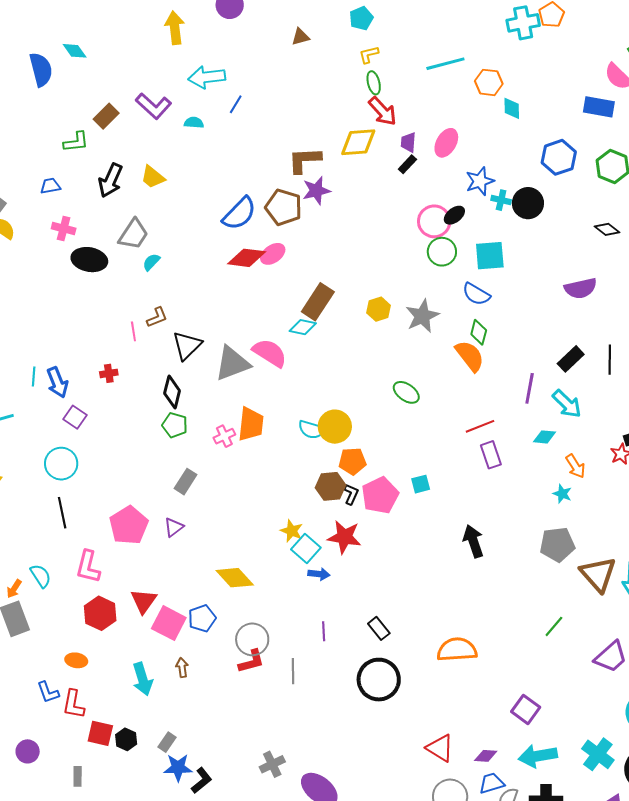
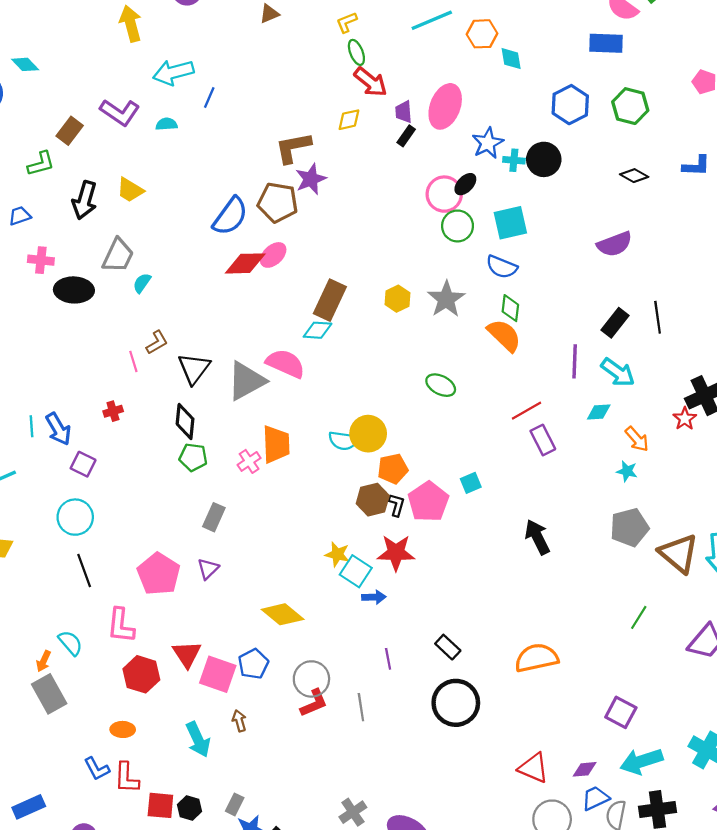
yellow diamond: (358, 142) -> (349, 120), size x0.6
pink ellipse: (446, 143) -> (445, 106), size x1.4

